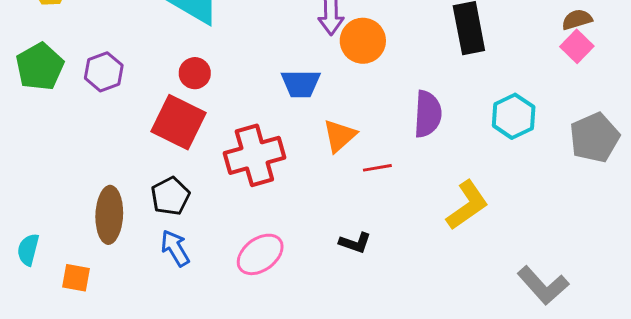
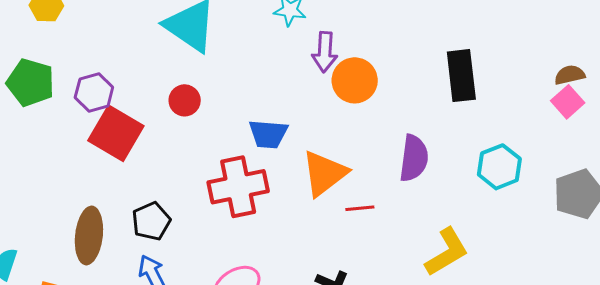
green pentagon: (40, 67) -> (31, 83), turned -30
blue trapezoid: (301, 84) -> (268, 134), moved
red square: (179, 122) -> (116, 133), moved
orange triangle: (340, 136) -> (324, 173), size x1.4

